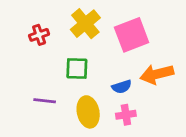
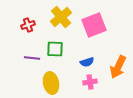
orange arrow: (157, 74) -> (118, 67), moved, turned -50
purple line: (45, 101) -> (32, 58), moved
yellow ellipse: (88, 112) -> (51, 83), moved

